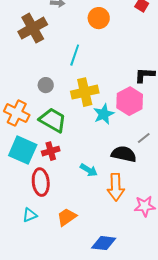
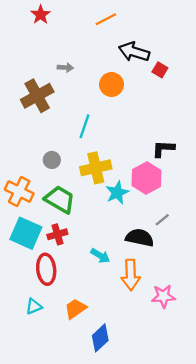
blue diamond: (104, 243) -> (100, 338), moved, turned -50

